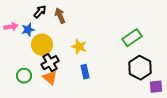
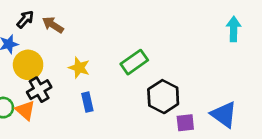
brown arrow: (60, 16) -> (53, 25), turned -35
green rectangle: (132, 38) -> (134, 62), moved
orange triangle: (50, 78) -> (25, 110), moved

